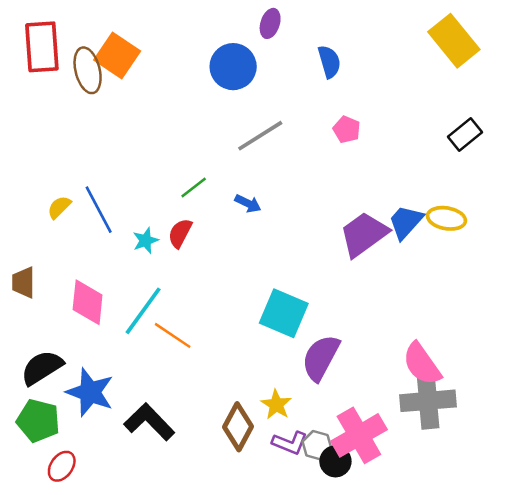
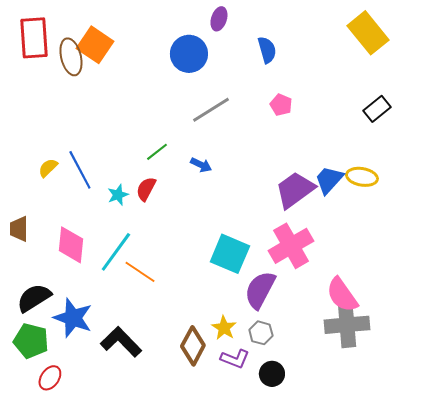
pink cross: (359, 435) -> (291, 246), moved
gray hexagon: (317, 445) -> (261, 333), moved

